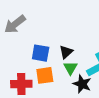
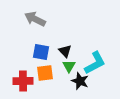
gray arrow: (15, 24) -> (35, 19), moved, turned 65
black triangle: (66, 52) -> (65, 51), turned -32

